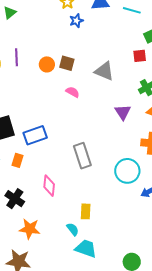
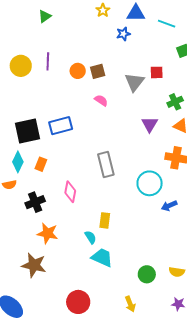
blue star: (76, 21) -> (123, 34), moved
red square: (140, 56) -> (157, 72), moved
brown square: (67, 63) -> (98, 71), turned -35
gray triangle: (104, 71) -> (134, 82), turned 40
blue rectangle: (35, 135) -> (61, 126), moved
black cross: (15, 199) -> (35, 202), turned 30

